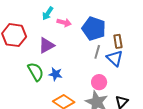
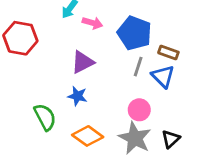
brown rectangle: (118, 41) -> (168, 53), turned -64
purple triangle: (46, 45) -> (83, 62), moved
green semicircle: (36, 72) -> (45, 117), moved

